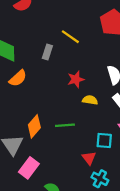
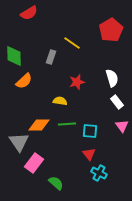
yellow semicircle: (90, 100) -> (60, 101), moved
orange diamond: (34, 126) -> (39, 125), turned 50
cyan square: (104, 141) -> (90, 131), moved

